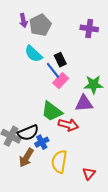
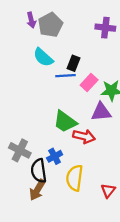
black rectangle: (60, 60) -> (74, 63), turned 48
blue line: (53, 70) -> (66, 76), turned -54
pink rectangle: (61, 81) -> (89, 83), moved
black semicircle: (28, 133) -> (39, 171), moved, turned 105
brown arrow: (26, 158) -> (37, 190), moved

